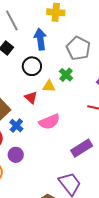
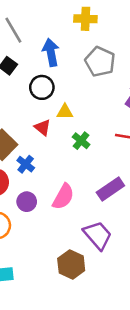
yellow cross: (56, 12) -> (85, 19), moved
green cross: (66, 75) -> (81, 141), moved
pink semicircle: (49, 122) -> (63, 197), moved, turned -35

